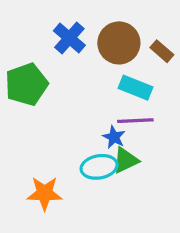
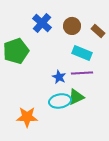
brown circle: (119, 43) -> (72, 26), size x0.7
blue star: (114, 137) -> (59, 77), moved

